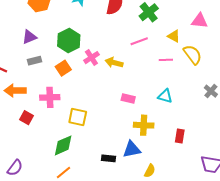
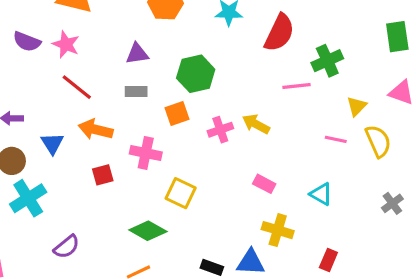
yellow triangle: (174, 36) -> (357, 106), turned 32
pink line: (139, 41) -> (297, 86), moved
pink cross: (91, 58) -> (220, 130), moved
red square: (27, 118) -> (103, 175), turned 32
green diamond: (63, 145) -> (148, 231), turned 40

